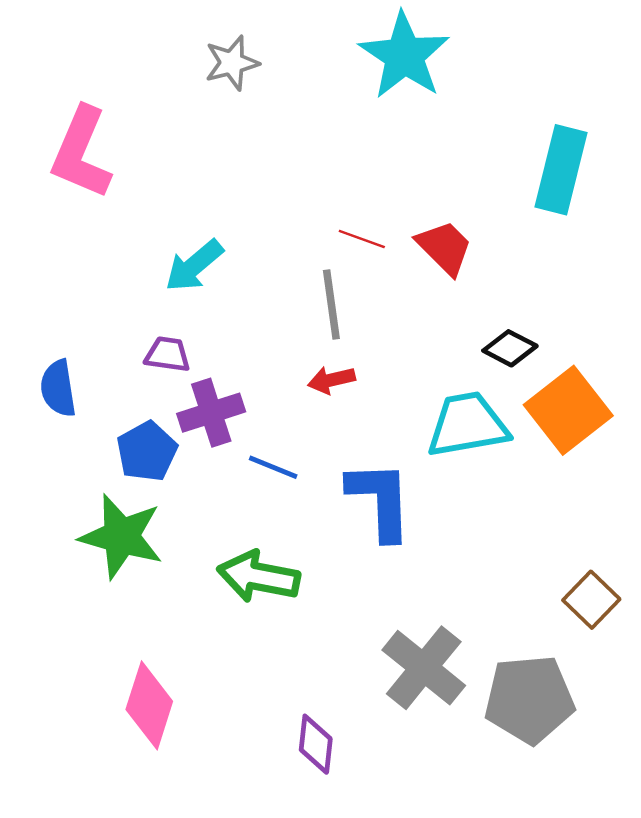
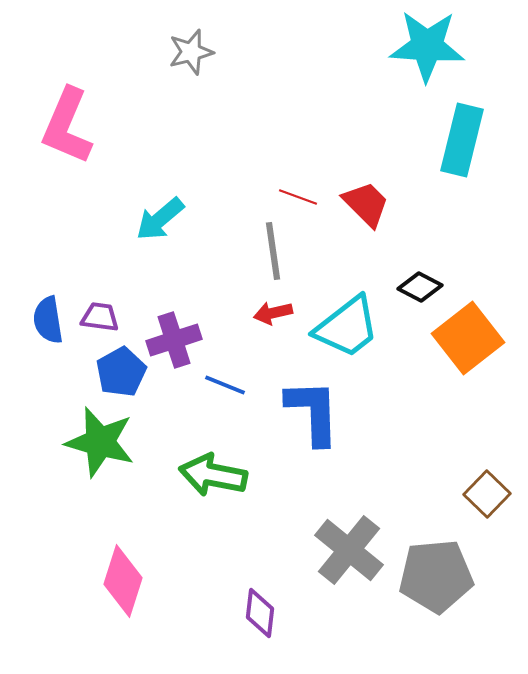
cyan star: (404, 56) -> (427, 46), moved, turned -30
purple trapezoid: (167, 354) -> (100, 317), moved
cyan trapezoid: (467, 425) -> (347, 327), moved, turned 152

